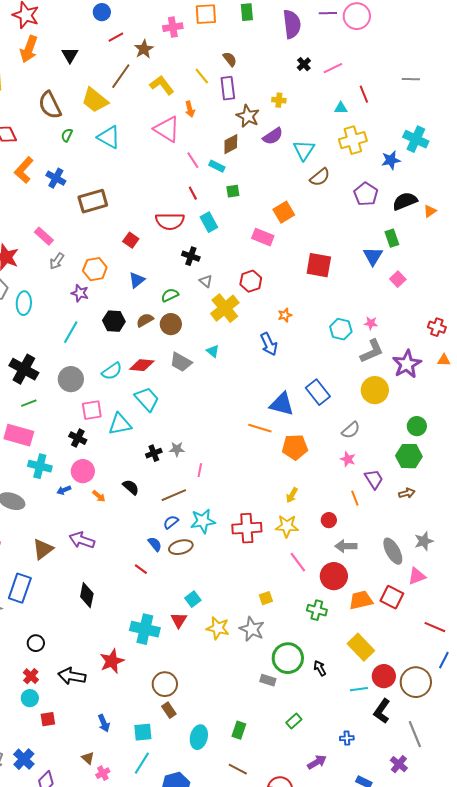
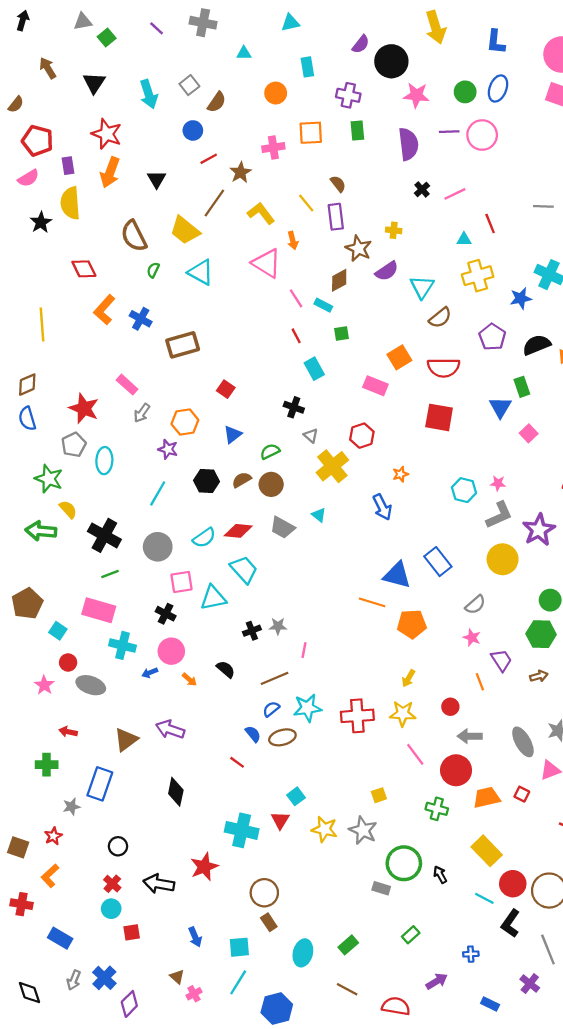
red semicircle: (170, 221) -> (444, 368), moved
red square: (392, 597) -> (522, 794), size x0.6
cyan line: (359, 689) -> (484, 898), turned 36
green rectangle: (239, 730) -> (348, 945), turned 30

